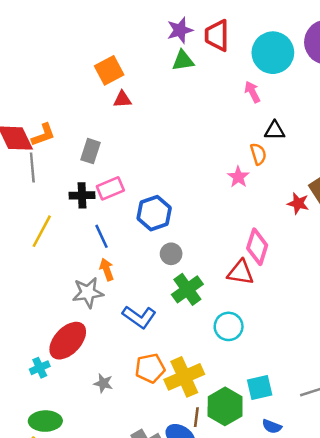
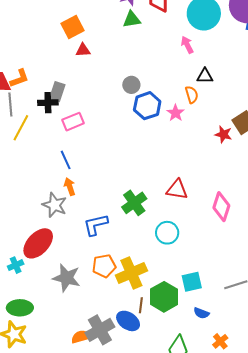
black cross: (82, 195) -> (48, 103), moved
blue hexagon: (154, 213) -> (147, 106), moved
yellow line: (42, 231) -> (21, 128), moved
pink diamond: (257, 247) -> (221, 207), moved
gray circle: (171, 254) -> (131, 85), moved
gray star: (88, 293) -> (55, 205), turned 30
blue L-shape: (139, 317) -> (96, 225), turned 132
gray star: (103, 383) -> (66, 278), size x1.8

